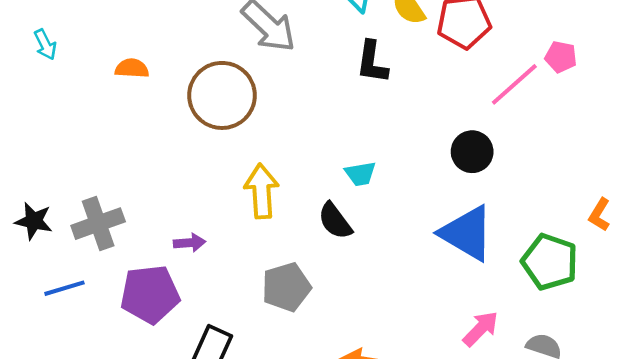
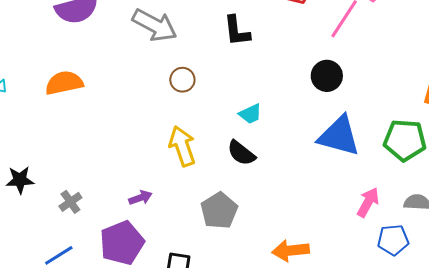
orange semicircle: (132, 68) -> (64, 83), size x1.5
brown circle: (222, 95) -> (182, 80), moved, size x0.5
black star: (34, 221) -> (20, 180), moved
gray cross: (98, 224) -> (70, 202), size x0.6

